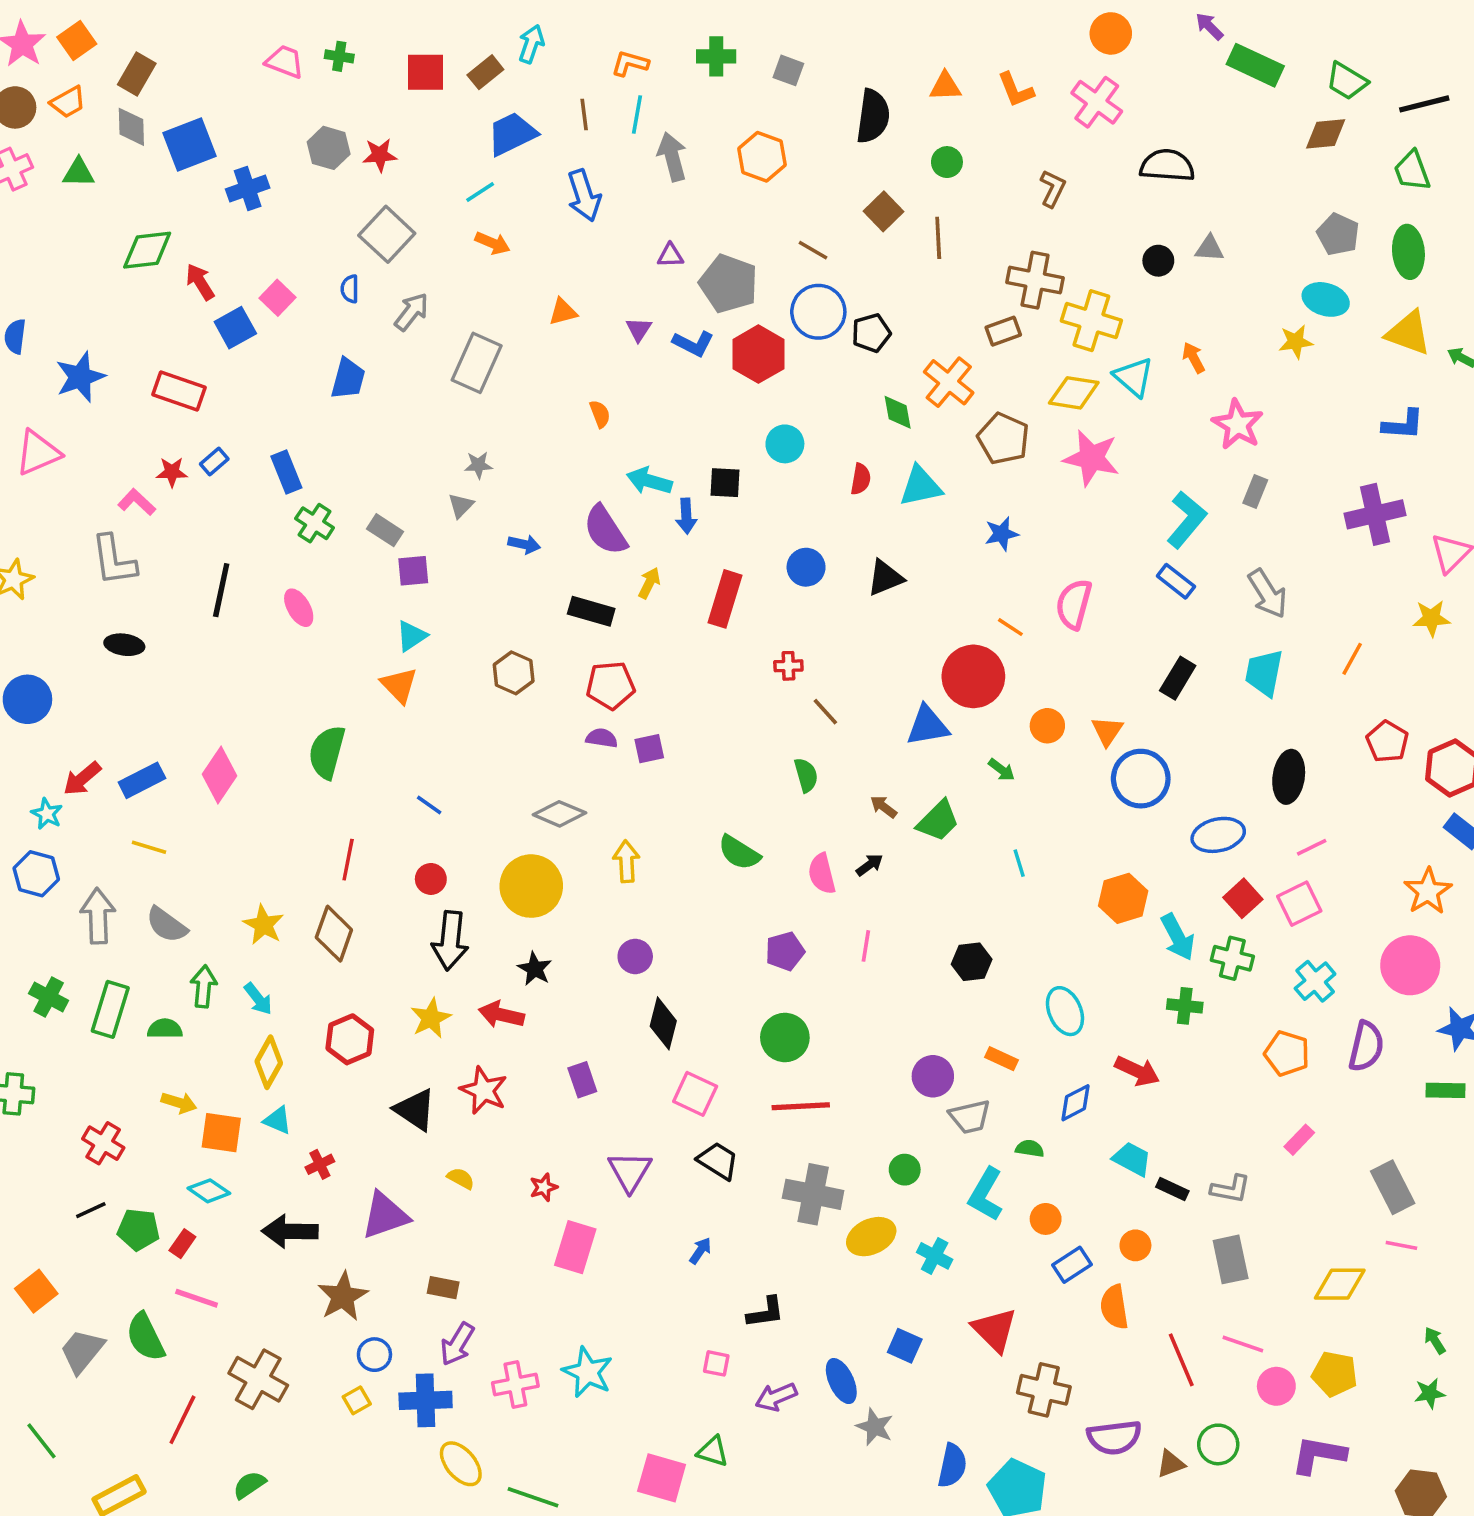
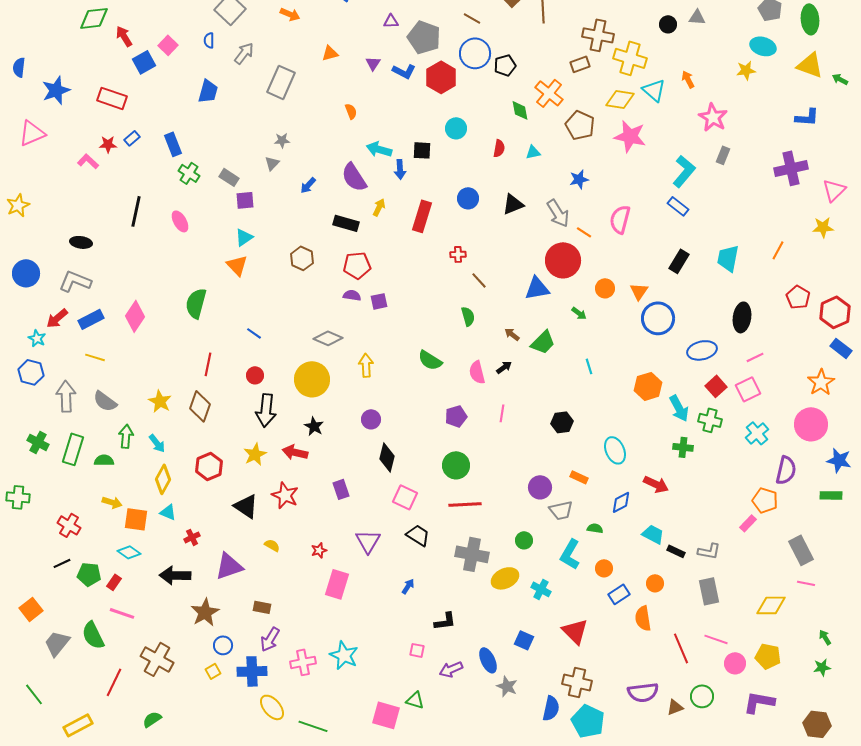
cyan triangle: (921, 486) -> (533, 152), size x0.6
blue arrow: (524, 544) -> (308, 185), turned 120
gray L-shape: (114, 560) -> (75, 281), moved, turned 120
gray arrow: (1268, 594) -> (558, 213), moved
orange pentagon: (1287, 1053) -> (765, 500), moved
brown cross: (1044, 1390) -> (577, 682), moved

